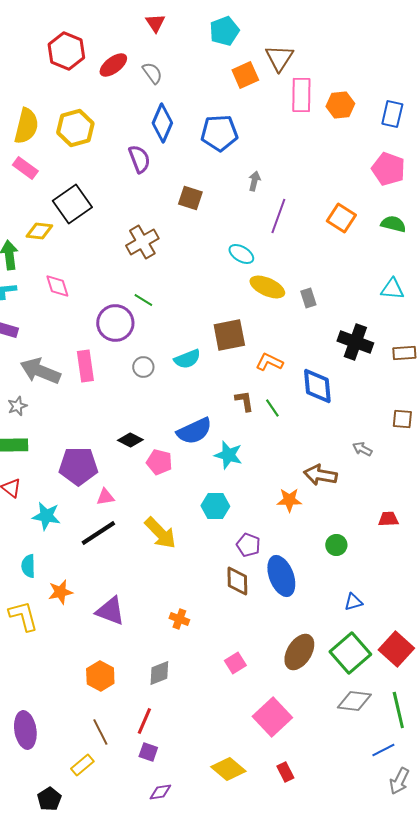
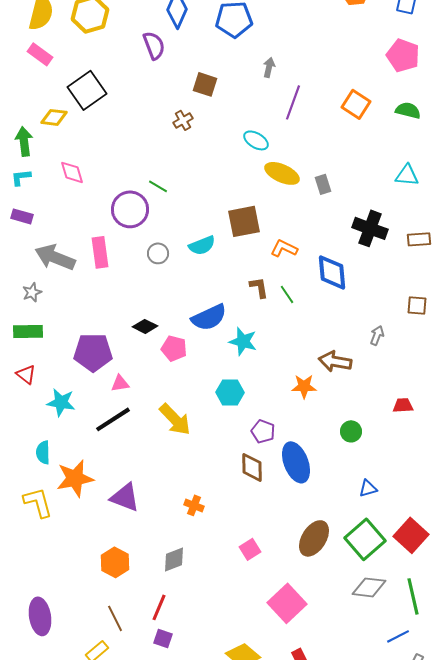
brown cross: (142, 242) -> (183, 120), moved, size x0.6
gray arrow: (362, 449) -> (377, 335), turned 84
orange star: (60, 592) -> (75, 478), size x1.5

